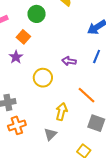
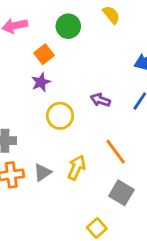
purple star: (16, 57) -> (41, 82), moved
gray triangle: (50, 134) -> (42, 173), moved

